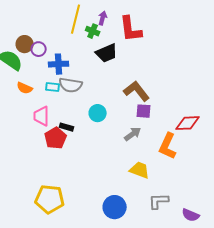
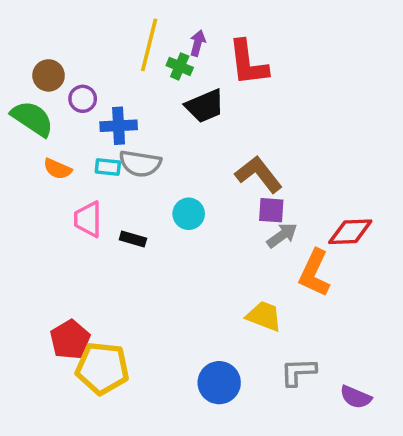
brown circle: (25, 44) -> (49, 75), moved
gray arrow: (133, 134) -> (282, 235), moved
red pentagon: (56, 138) -> (70, 340), moved

